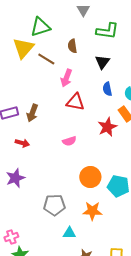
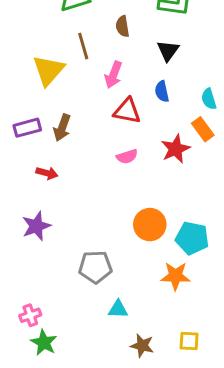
yellow triangle: (23, 48) -> (48, 70), moved
brown line: (46, 59) -> (83, 46), turned 42
blue semicircle: (107, 89) -> (162, 91), moved
pink semicircle: (69, 141) -> (127, 156), moved
orange star: (92, 211) -> (175, 276), moved

